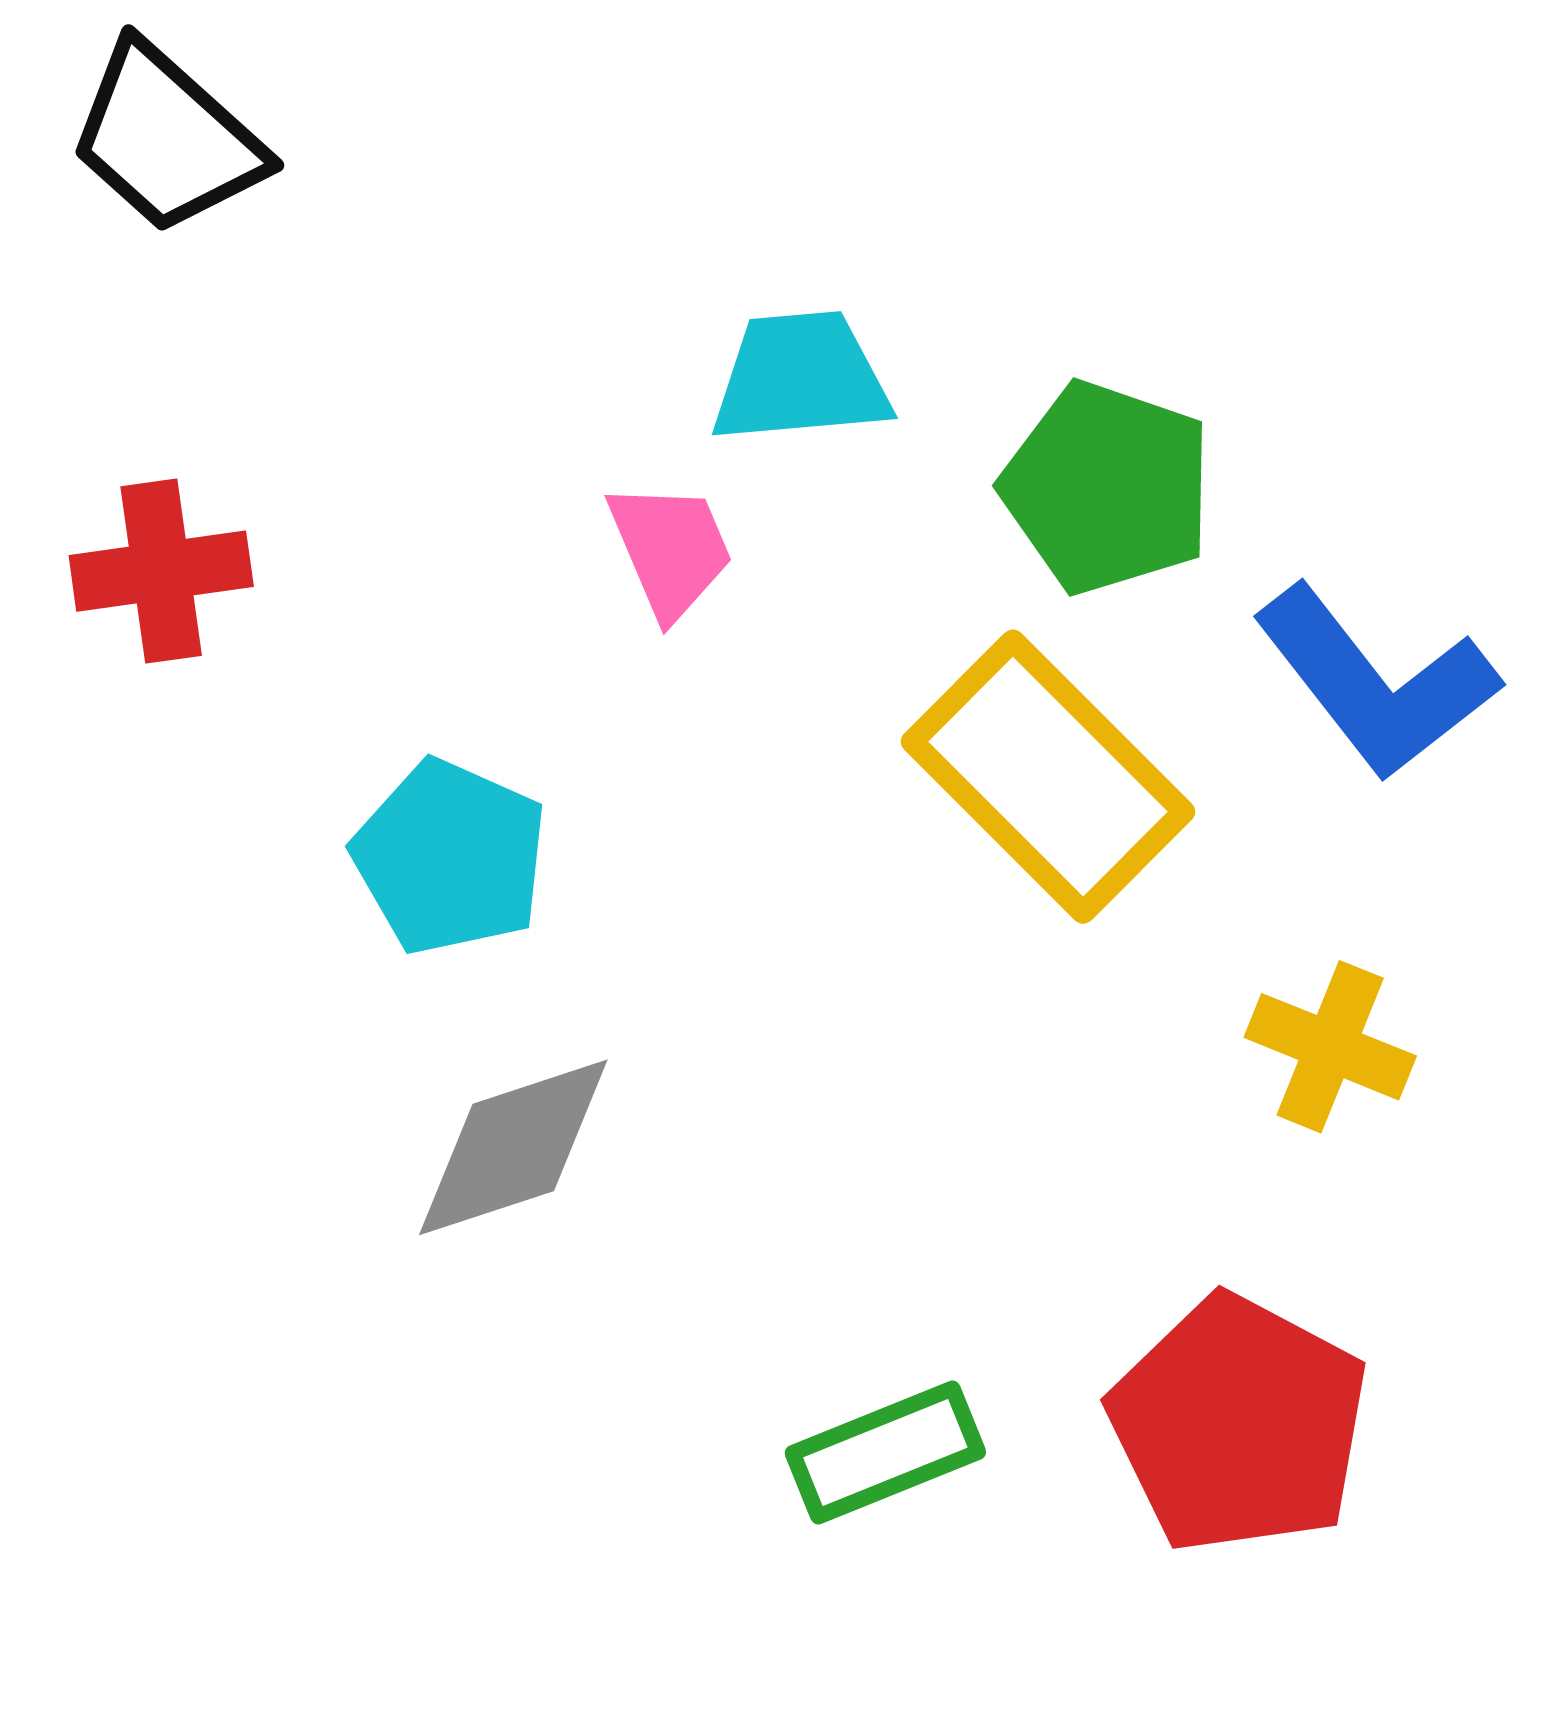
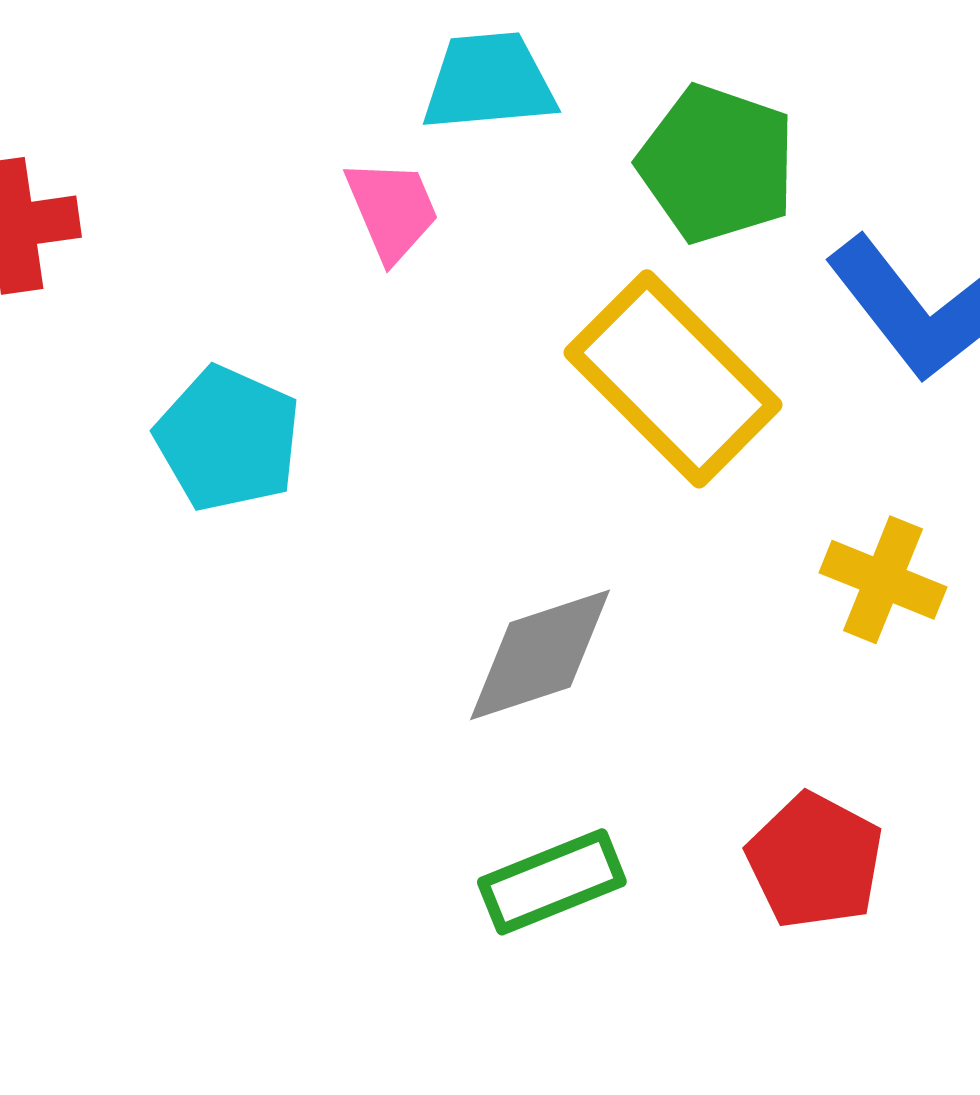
gray diamond: (513, 1147) -> (540, 655), moved
red pentagon: (1239, 1424) -> (815, 861), size x0.7

